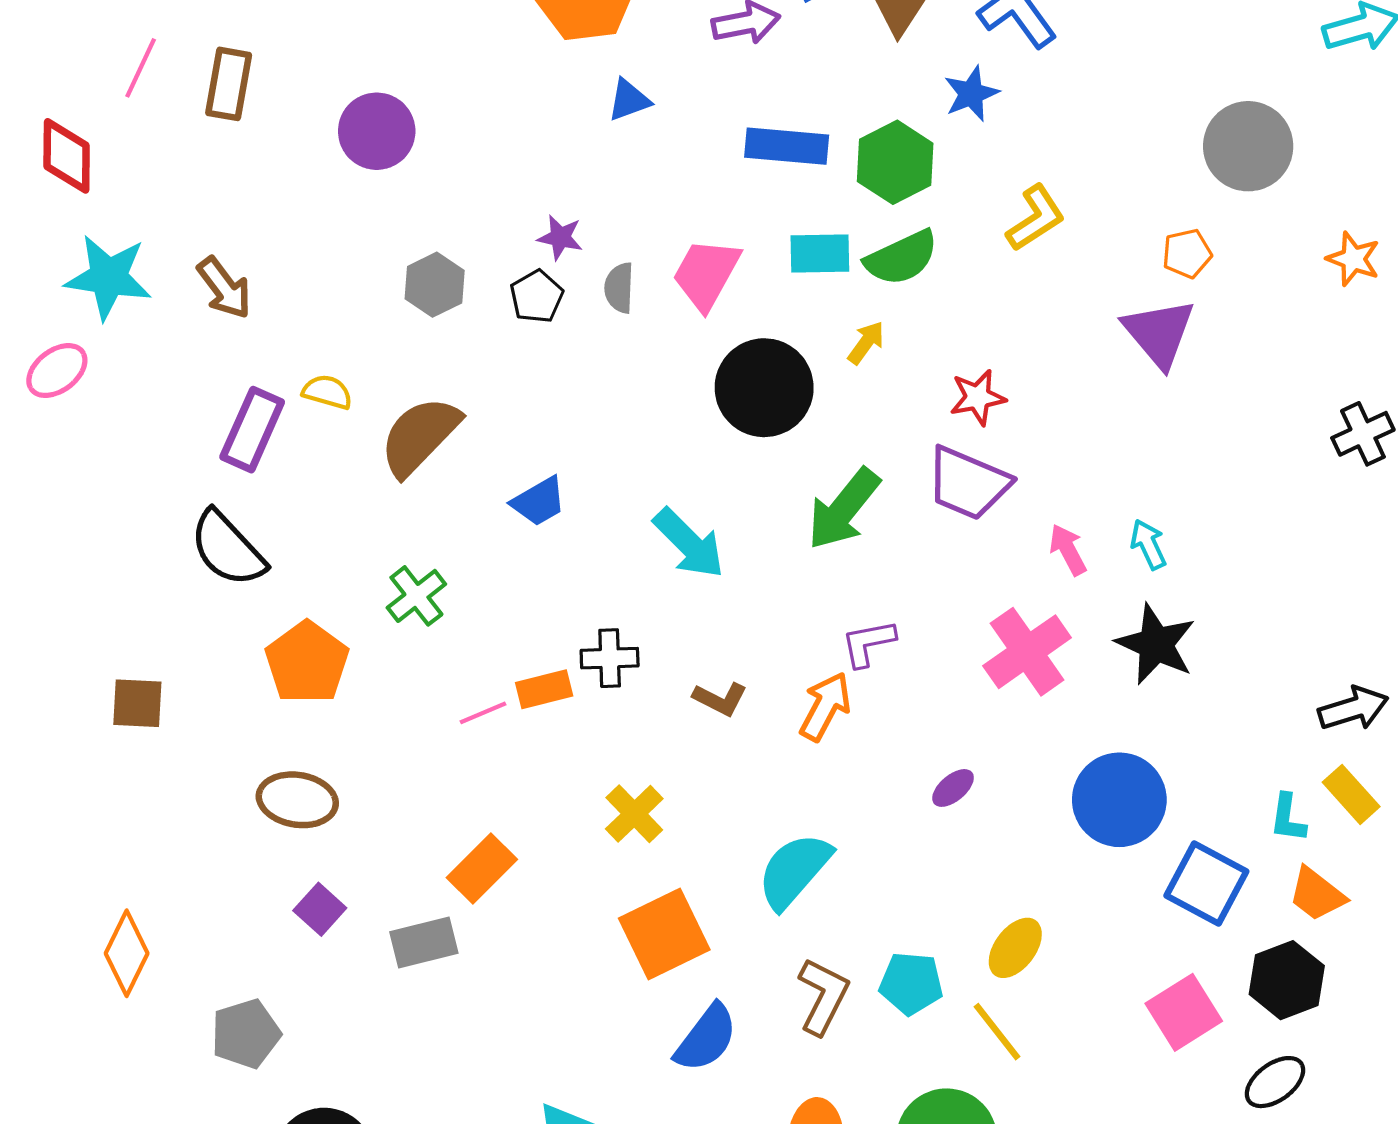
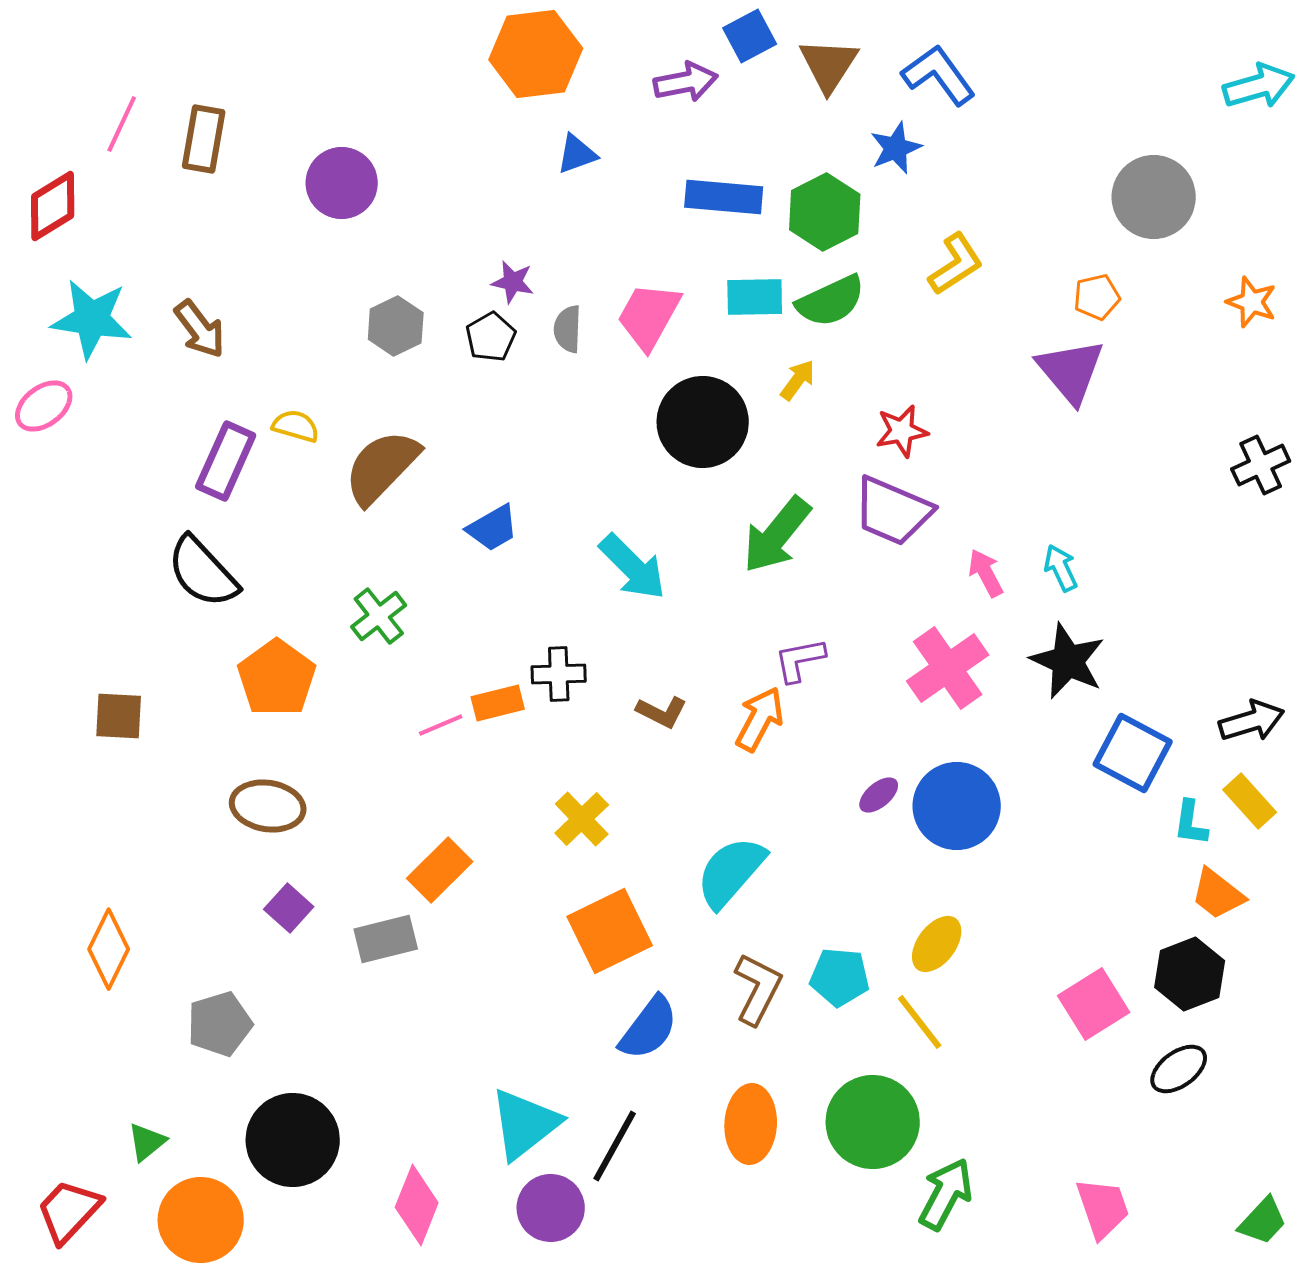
red diamond: (67, 156) -> (53, 206), turned 58
blue circle: (1119, 800) -> (957, 806), moved
blue square: (1206, 884) -> (1133, 753), moved

